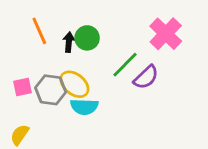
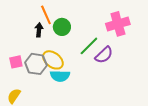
orange line: (39, 31) -> (46, 15), moved
pink cross: (166, 34) -> (118, 24), turned 30
black arrow: (69, 42) -> (39, 30), moved

